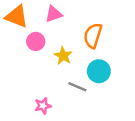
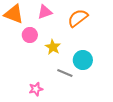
orange semicircle: (93, 35) -> (78, 18), moved, turned 35

